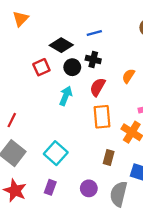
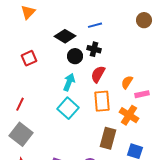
red square: (41, 67) -> (29, 58), moved
orange semicircle: (128, 76) -> (127, 82), moved
cyan square: (56, 153) -> (68, 108), moved
brown rectangle: (109, 158) -> (108, 138), size x1.5

